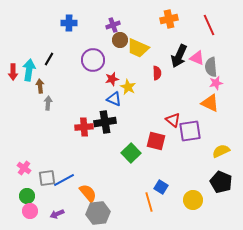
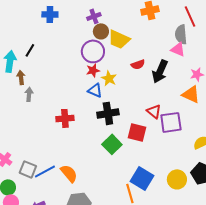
black arrow: (179, 56) -> (160, 71), moved
purple circle: (93, 60) -> (93, 51), moved
gray semicircle: (211, 67) -> (181, 34), moved
red semicircle: (157, 73) -> (138, 64), turned 72
black cross: (105, 122) -> (108, 113), moved
gray square: (47, 178) -> (28, 169), turned 30
blue square: (161, 187) -> (142, 178), size x1.6
orange semicircle: (88, 193) -> (69, 173), moved
yellow circle: (193, 200) -> (177, 179), moved

